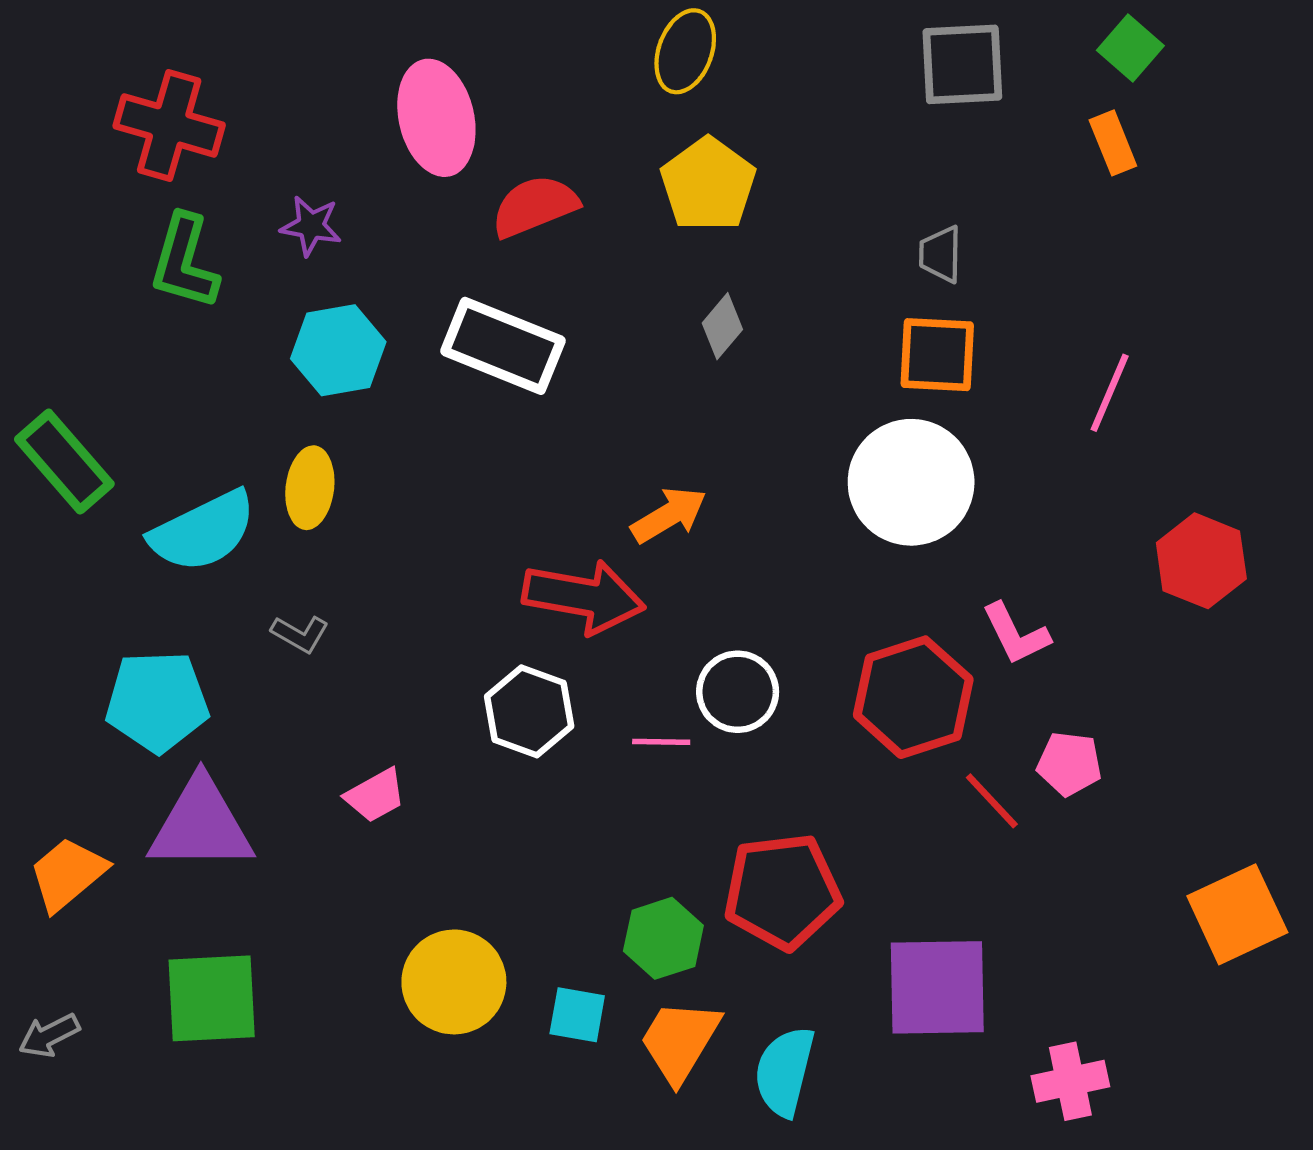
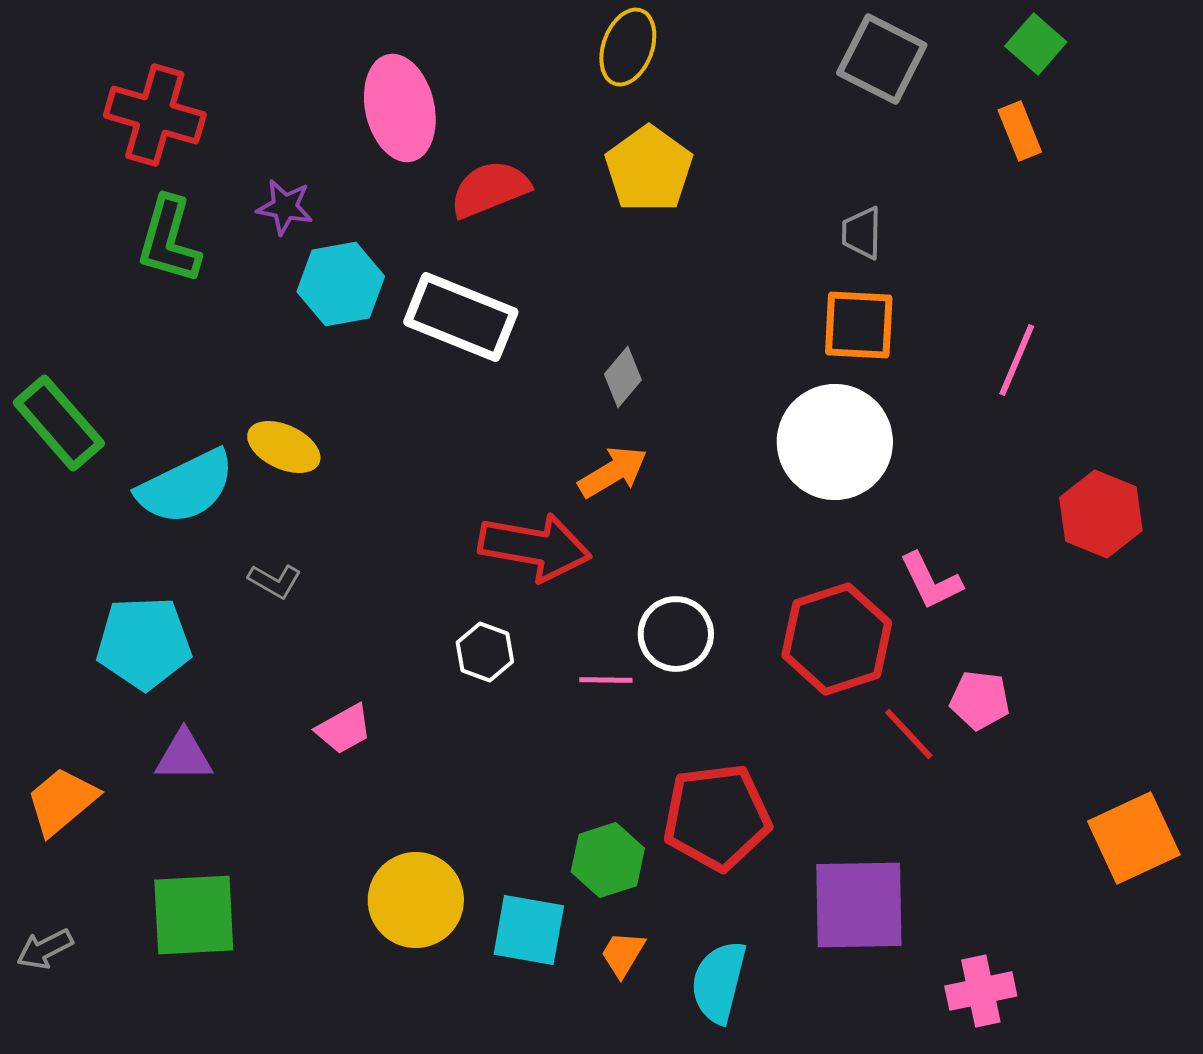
gray square: (962, 64) -> (882, 59), turned 30
gray diamond: (722, 326) -> (623, 377), moved
cyan hexagon: (338, 350) -> (341, 284), moved
yellow ellipse: (310, 488) -> (284, 447), turned -72
white hexagon: (529, 711) -> (485, 652), size x0.7
purple triangle: (201, 825) -> (184, 756), size x0.6
cyan square: (577, 1015) -> (529, 930), size x1.4
orange trapezoid: (680, 1041) -> (623, 954), size x0.6

